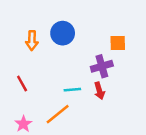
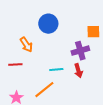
orange arrow: (32, 40) -> (26, 45), moved, turned -35
red line: (22, 83) -> (15, 65), turned -64

